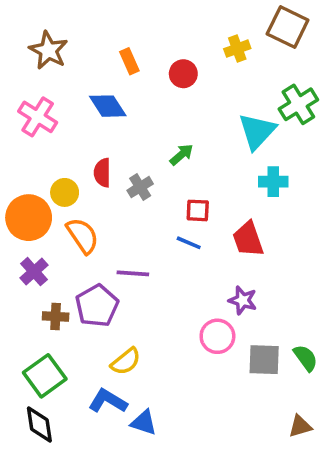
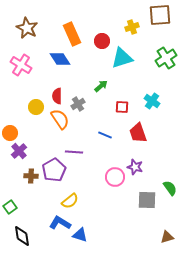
brown square: (288, 27) -> (160, 15), turned -30
orange rectangle: (129, 61) -> (72, 34), size x1.6
cyan triangle: (257, 131) -> (122, 58), moved, turned 30
cyan cross: (273, 182) -> (152, 101), turned 35
red square: (198, 210) -> (122, 107), moved
orange circle: (29, 218) -> (10, 133), moved, size x0.6
orange semicircle: (83, 236) -> (60, 119), moved
pink circle: (217, 336) -> (115, 177), moved
green semicircle: (306, 358) -> (170, 188), moved
green square: (45, 376) -> (10, 207), moved, size x0.6

